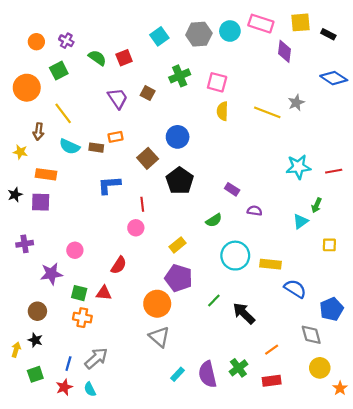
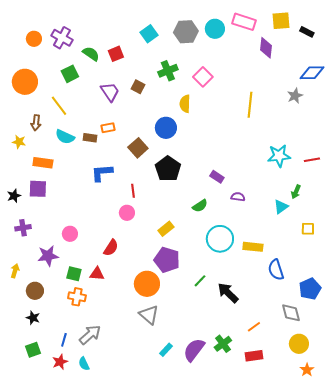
purple cross: (66, 41) -> (62, 38), size x1.5
green square: (59, 71) -> (70, 74), moved
blue diamond: (334, 78) -> (312, 73), turned -35
pink square: (217, 82) -> (203, 77), turned 30
gray star: (296, 103) -> (295, 96), moved
yellow semicircle: (222, 111) -> (185, 104), moved
yellow line: (267, 112) -> (250, 105), turned 75
black star: (15, 195) -> (14, 196), moved
blue semicircle: (295, 289) -> (276, 270), turned -140
yellow arrow: (16, 350) -> (15, 271), moved
purple semicircle: (207, 374) -> (194, 350), turned 50
orange star: (340, 388) -> (307, 370), moved

